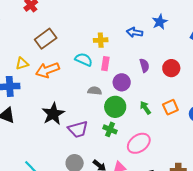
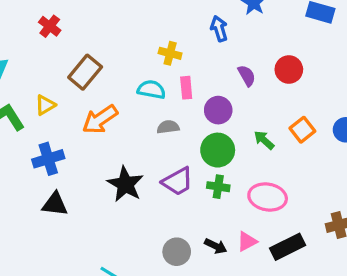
blue arrow: (135, 32) -> (219, 29), turned 77
yellow cross: (101, 40) -> (170, 53), turned 32
yellow triangle: (22, 64) -> (45, 105), moved
gray semicircle: (95, 91) -> (168, 127), moved
purple trapezoid: (78, 129) -> (178, 181), moved
pink ellipse: (139, 143) -> (268, 197), turned 60

